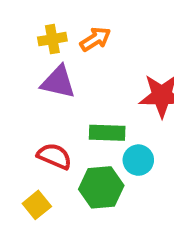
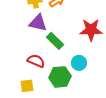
green rectangle: (107, 133) -> (55, 41), moved, turned 42
yellow square: (37, 205) -> (27, 86), turned 32

